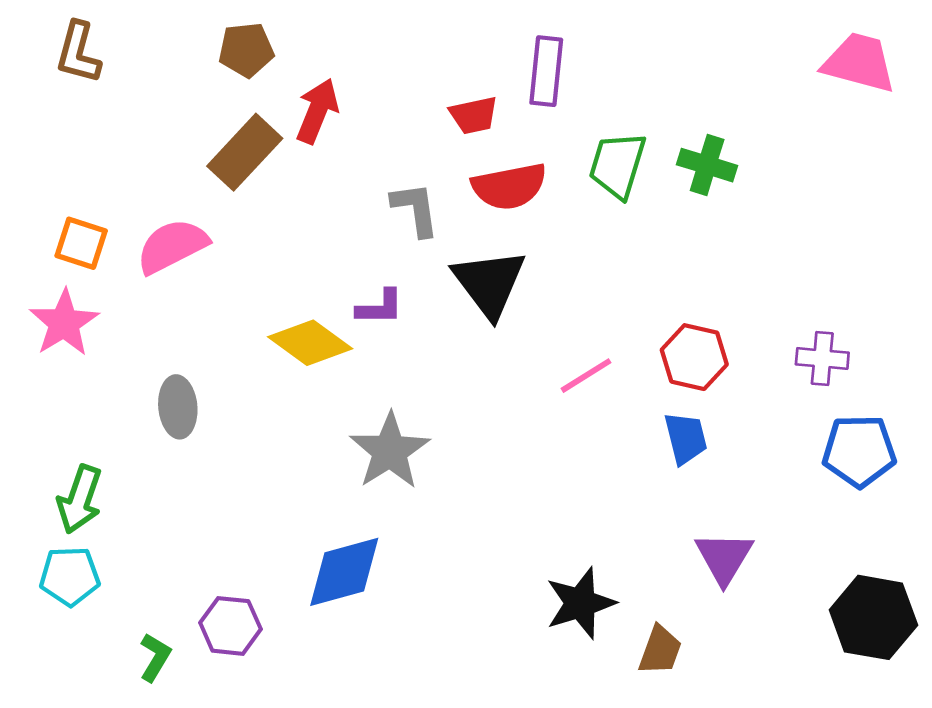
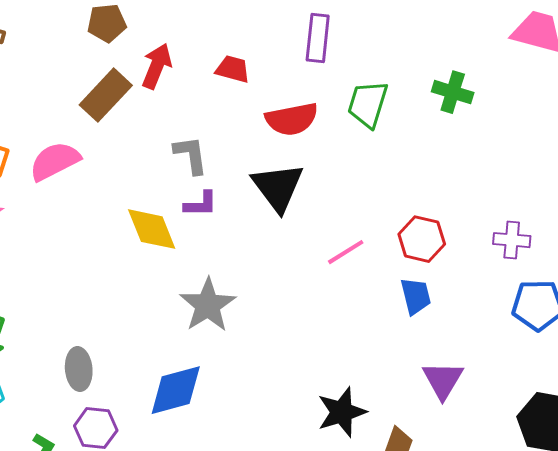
red trapezoid: (474, 115) -> (233, 69), moved, turned -153
green cross: (707, 165) -> (453, 92), moved
gray L-shape: (415, 209) -> (191, 155), moved
yellow diamond: (310, 343) -> (152, 229), turned 32
gray ellipse: (178, 407) -> (79, 369), moved

